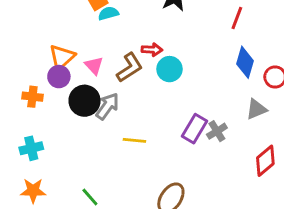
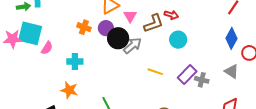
cyan circle: (170, 69) -> (178, 40), moved
purple circle: (59, 77) -> (106, 28), moved
gray triangle: (256, 109) -> (232, 71), turned 42
gray cross: (217, 131) -> (202, 80), turned 32
yellow line: (134, 140) -> (155, 72), moved

